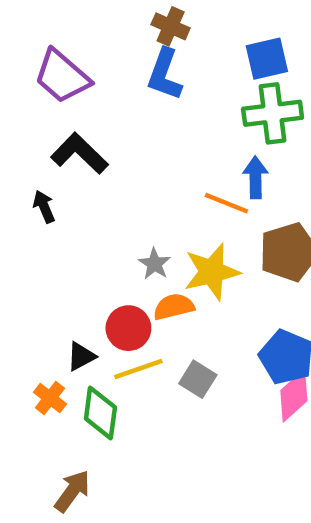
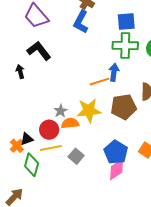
orange line: (226, 203) -> (100, 82), turned -48
gray star: (155, 264) -> (61, 111), moved
orange cross: (50, 398) -> (17, 146), moved

